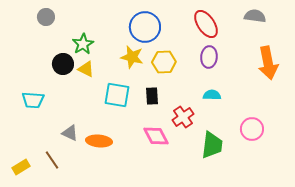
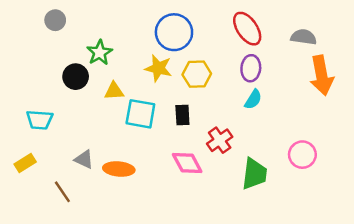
gray semicircle: (255, 16) -> (304, 37), moved
yellow triangle: (86, 69) -> (114, 91), moved, turned -30
cyan semicircle: (212, 95) -> (253, 99), moved, turned 120
yellow rectangle: (21, 167) -> (25, 163), moved

